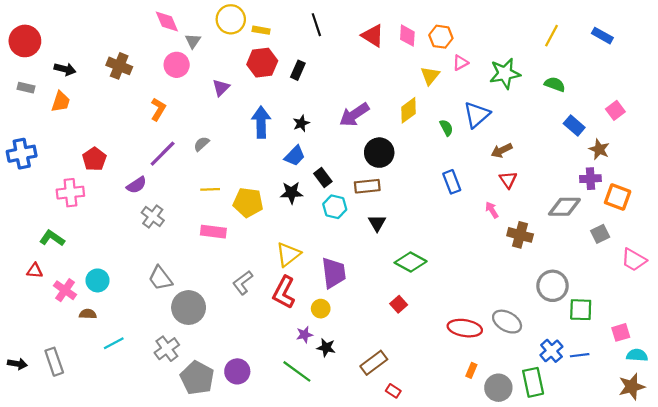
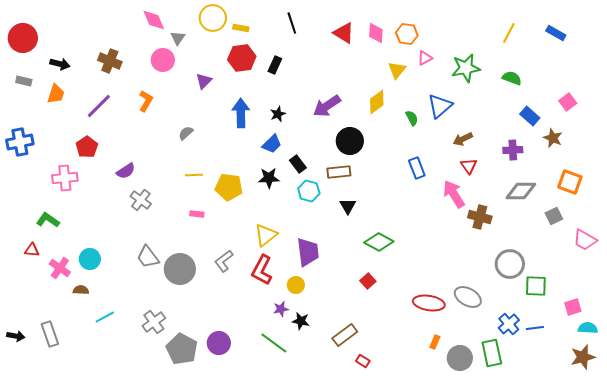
purple line: (163, 154) -> (99, 106), moved
purple cross: (590, 179) -> (513, 150), moved
pink arrow: (492, 210) -> (454, 194), size x1.8
pink rectangle: (213, 232) -> (197, 214), size x0.6
gray circle: (189, 308) -> (180, 269), moved

